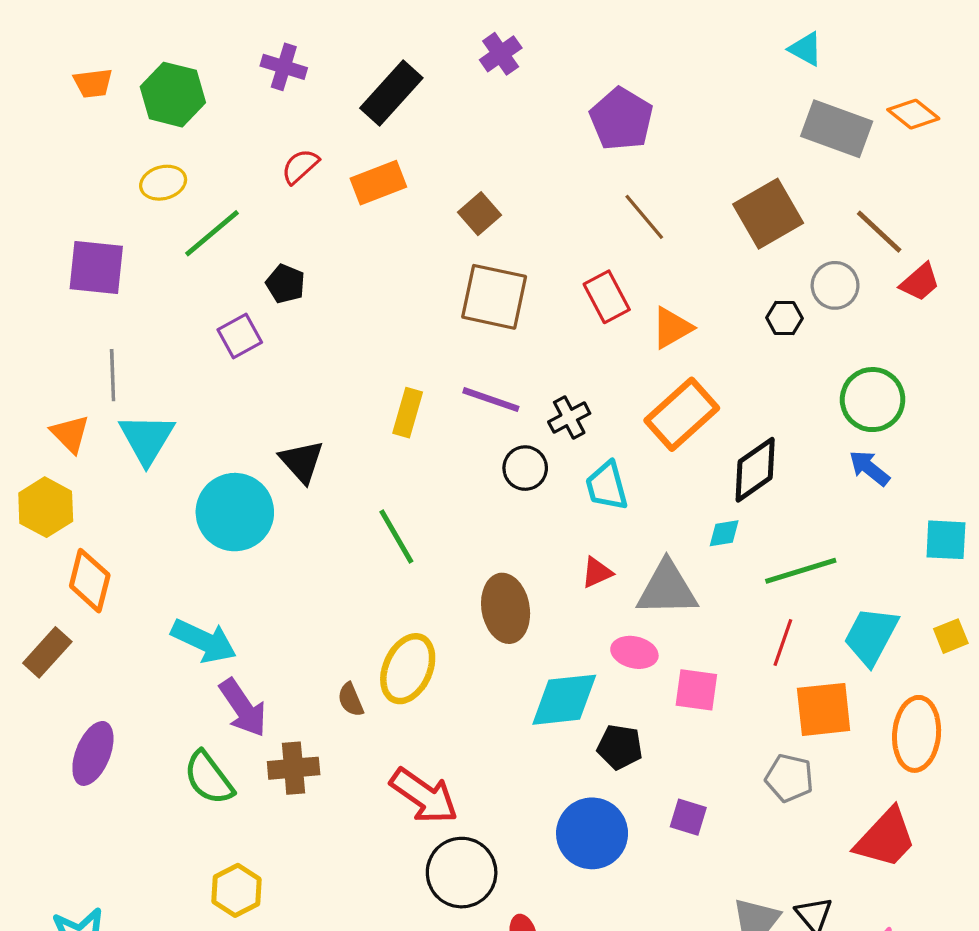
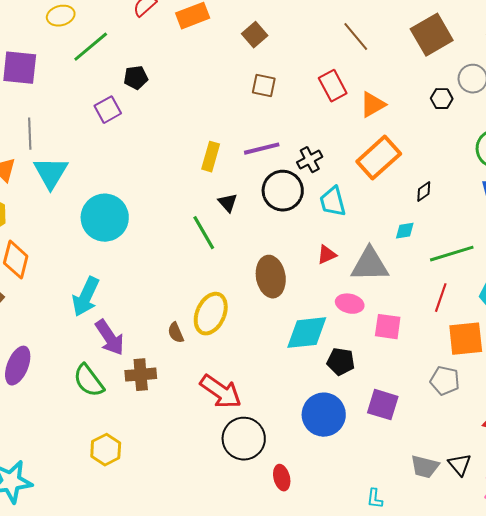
black pentagon: (285, 284) -> (136, 78), turned -30
brown square: (494, 297) -> (264, 86), size x0.6
purple line: (491, 400) -> (262, 149), turned -33
black triangle: (302, 462) -> (228, 203), moved, size x0.7
black circle: (525, 468) -> (283, 191), size x1.5
black diamond: (755, 470) -> (424, 192), size x0.5
cyan arrow: (204, 641) -> (86, 297), turned 90
purple square: (688, 817) -> (383, 405), size x1.4

